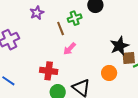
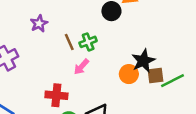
green cross: (75, 18) -> (88, 42), moved
orange circle: (109, 73) -> (129, 74), moved

